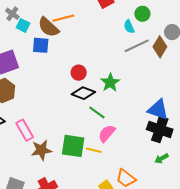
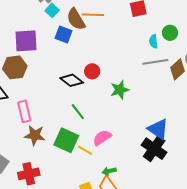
black diamond: (83, 93) -> (72, 80), moved
green line: (97, 113) -> (78, 112), moved
green arrow: (162, 159) -> (109, 171), moved

